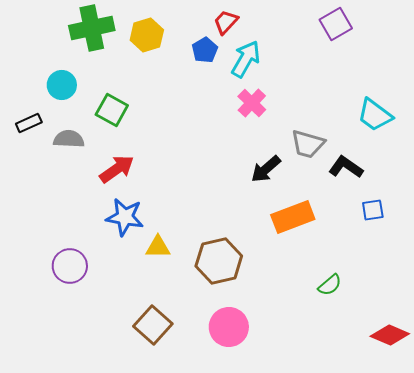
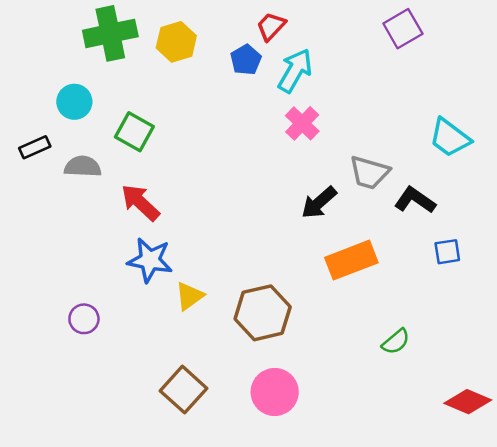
red arrow: (117, 169) -> (140, 203), turned -102
yellow triangle: (158, 247) -> (189, 296), turned -36
purple circle: (70, 266) -> (84, 319), size x0.7

